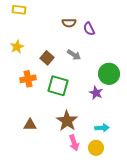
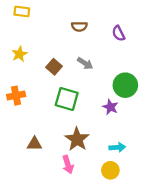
purple semicircle: (89, 29) -> (118, 33), moved
orange cross: (28, 79) -> (16, 96), moved
pink arrow: (74, 143) -> (68, 165), moved

